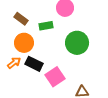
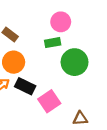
green rectangle: (46, 26) -> (53, 43), moved

